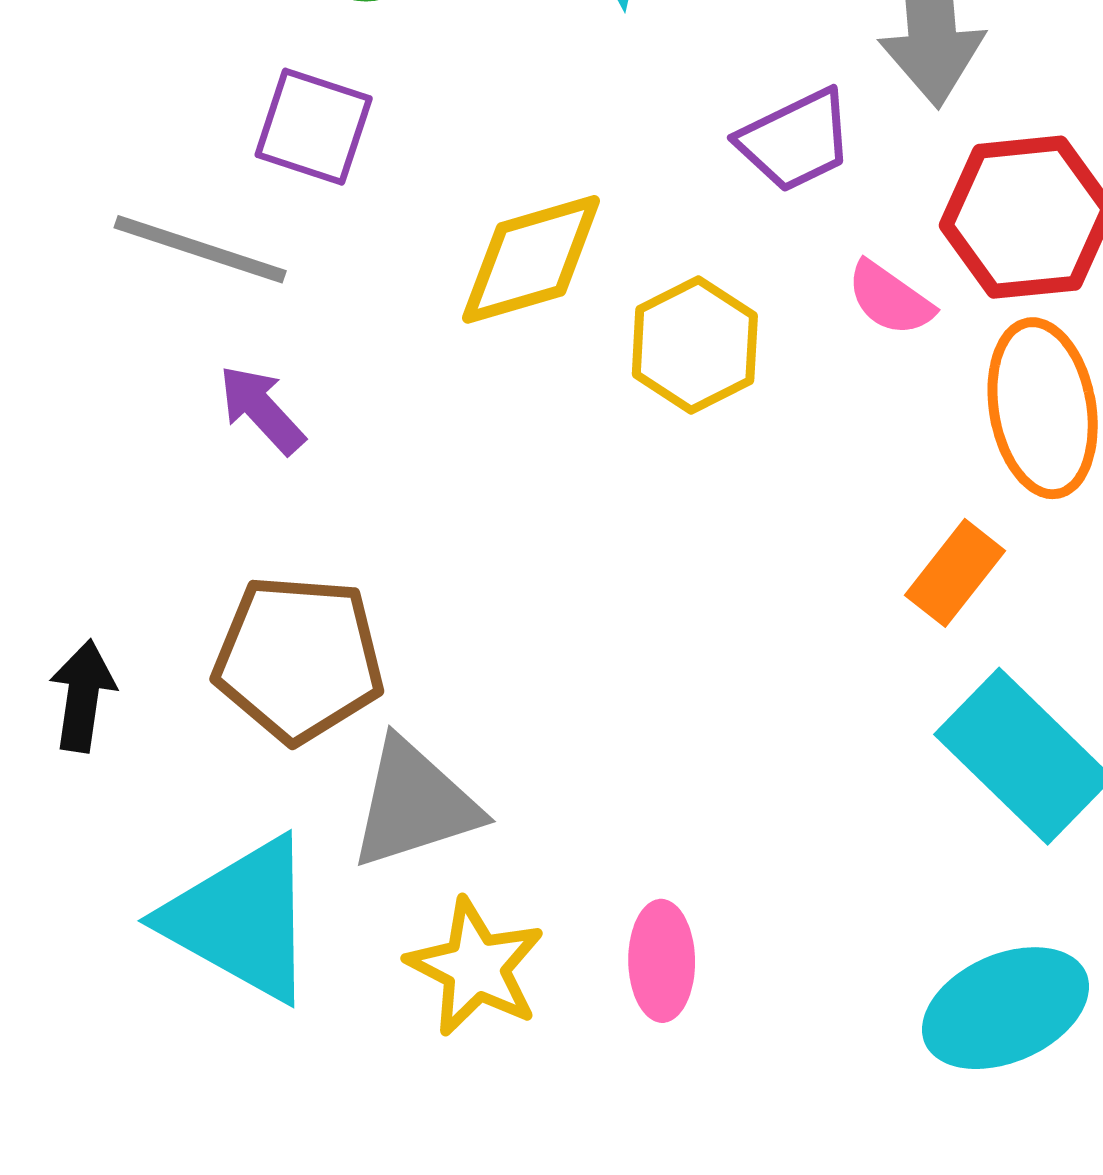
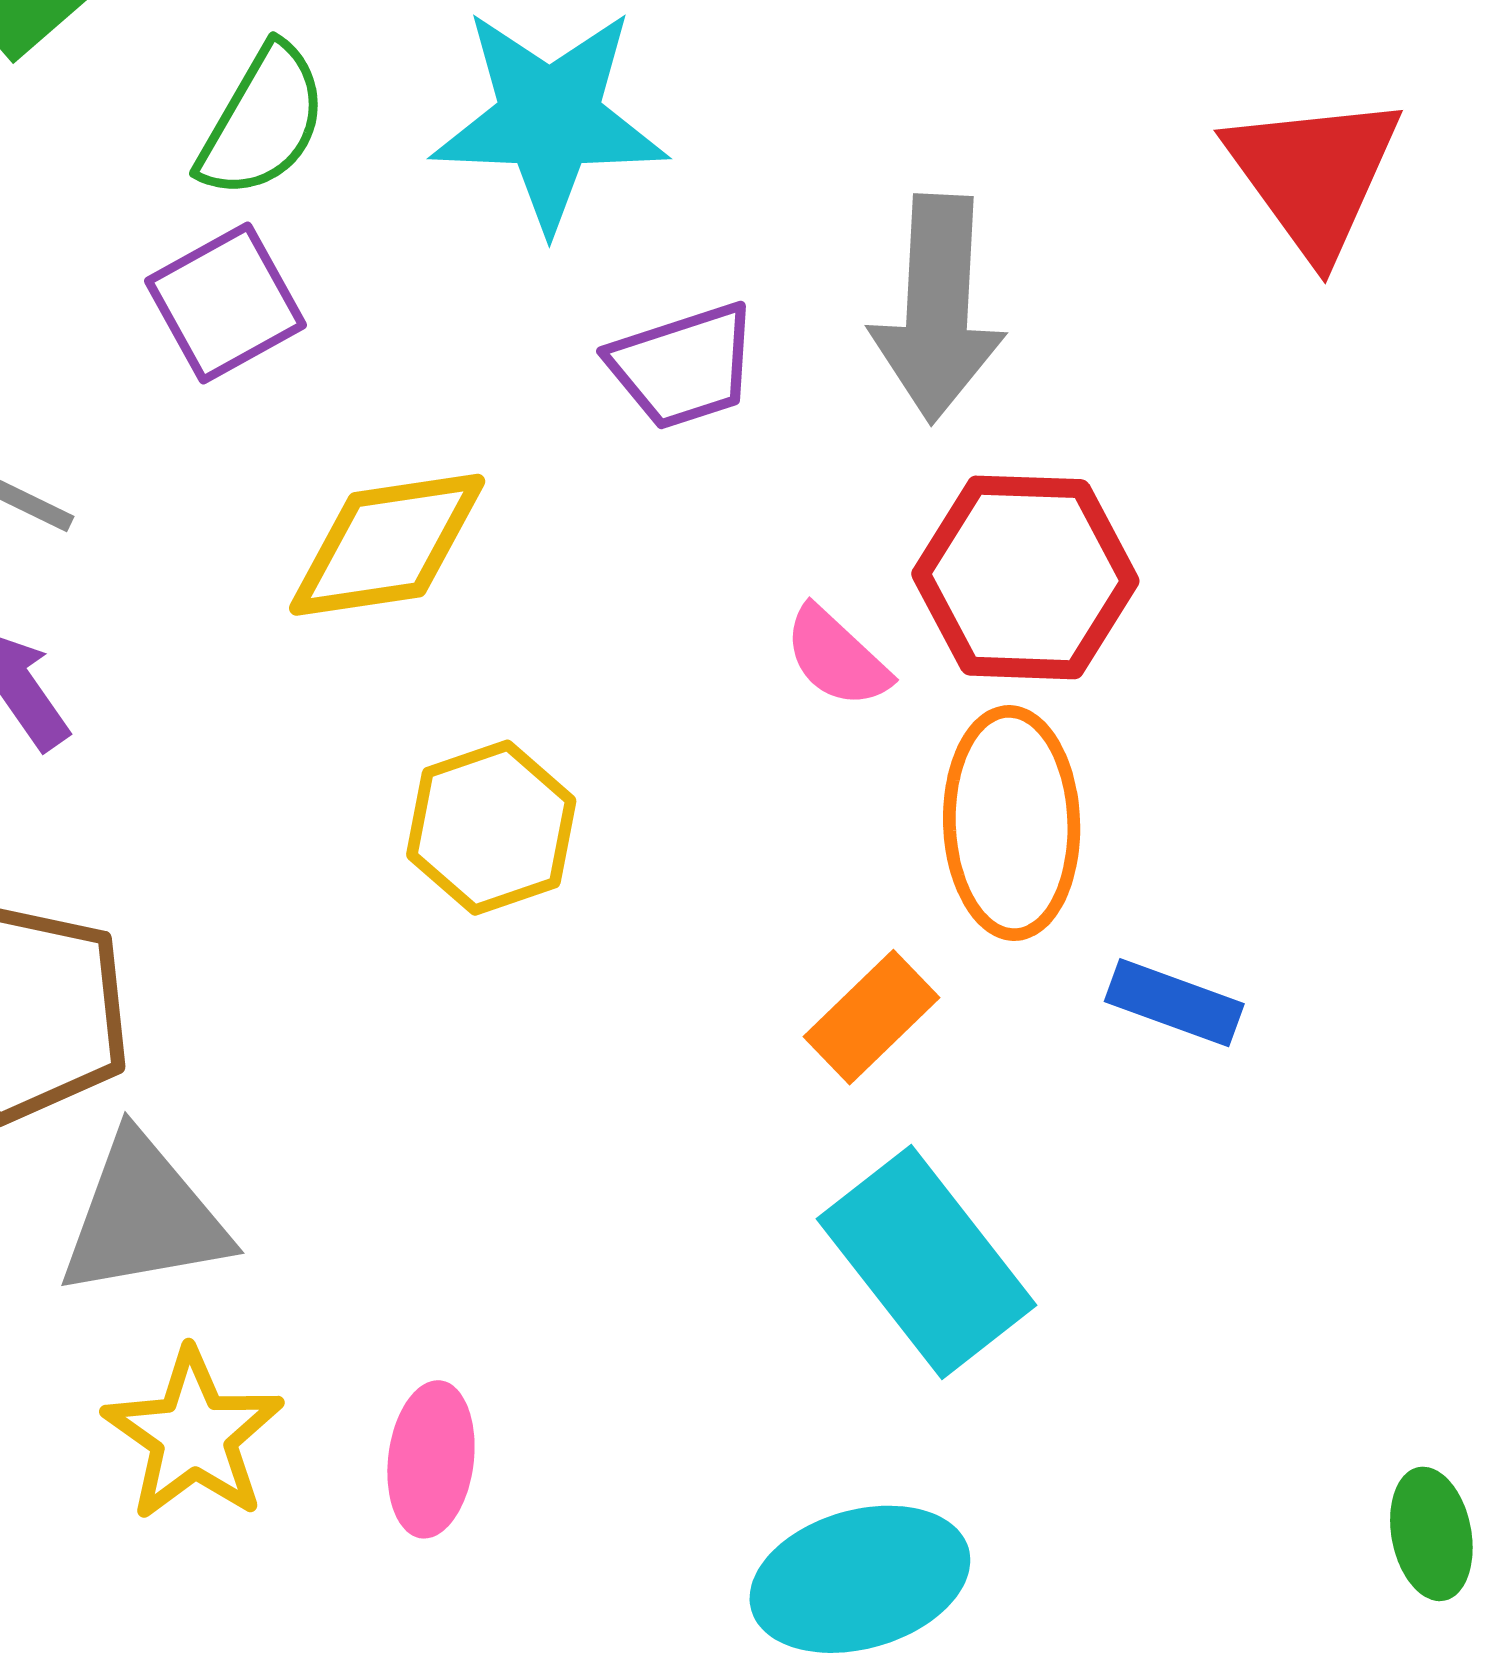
purple square: (314, 127) -> (225, 303), moved, turned 35
purple trapezoid: (796, 140) -> (683, 366), moved
yellow hexagon: (695, 345) -> (491, 828), moved

